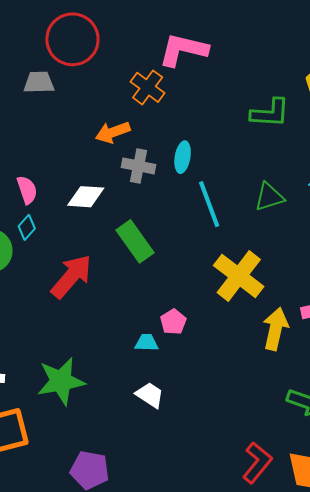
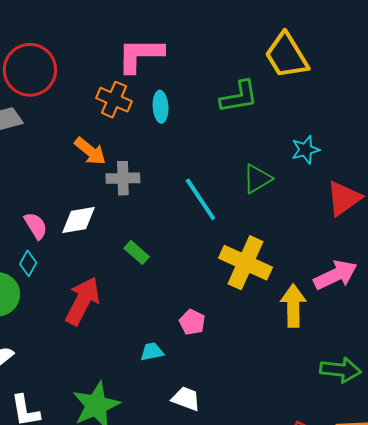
orange arrow: (113, 132) -> (90, 151), turned -108
cyan ellipse: (183, 157) -> (161, 107), moved
pink semicircle: (27, 190) -> (36, 226), moved
green rectangle: (135, 241) -> (137, 252), size x0.6
cyan trapezoid: (146, 343) -> (152, 352), moved

